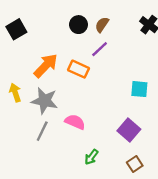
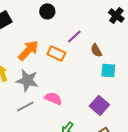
black circle: (78, 25) -> (47, 11), moved
brown semicircle: (102, 25) -> (96, 50), moved, turned -64
gray line: (42, 131) -> (25, 106), turned 36

